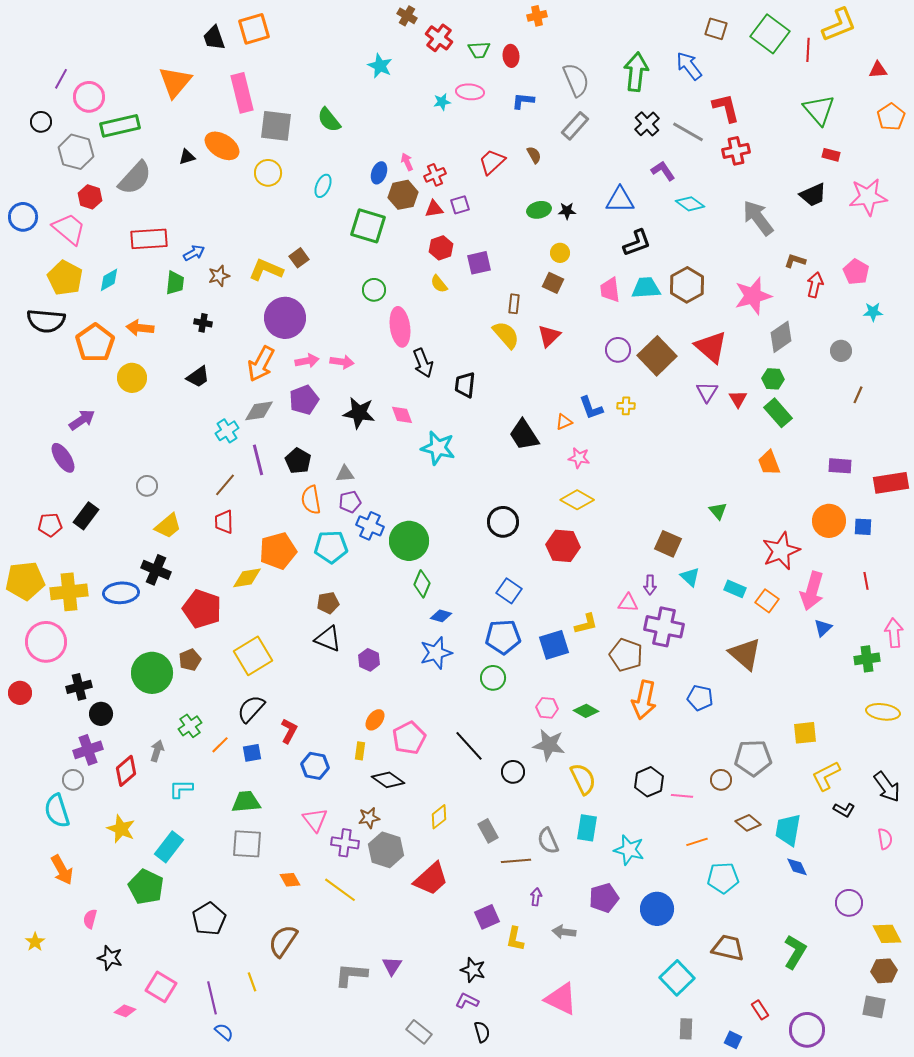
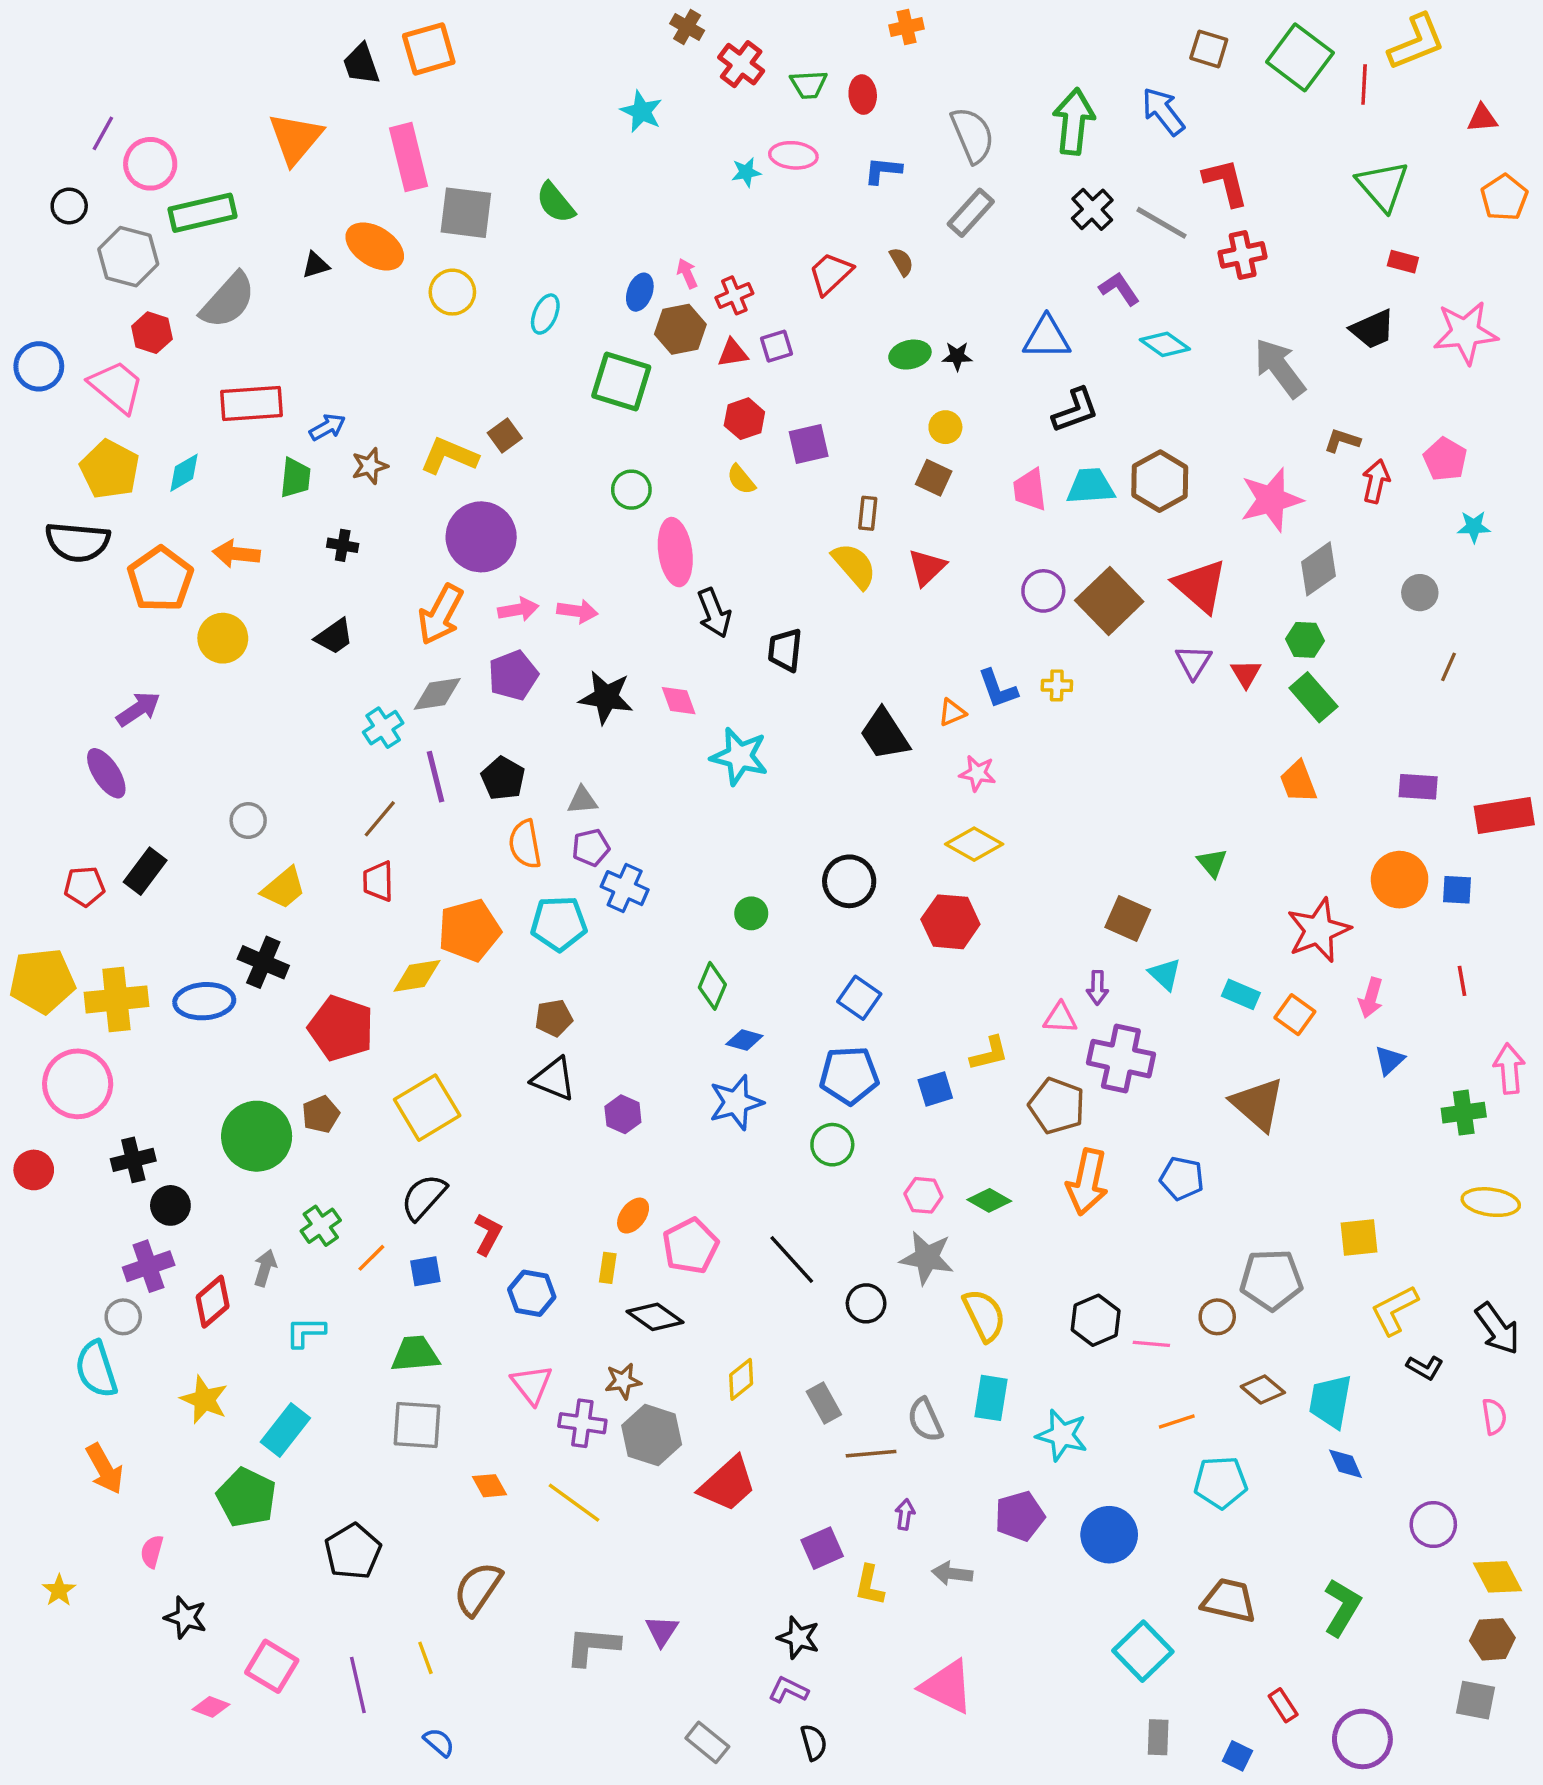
green circle: (409, 541) -> (751, 913), moved, size x0.5
pink arrow: (812, 591) -> (1371, 998), size x0.6
blue square: (554, 645) -> (935, 1089), size x0.7
blue semicircle: (224, 1032) -> (439, 1742), moved

